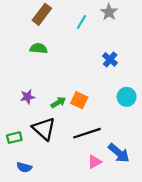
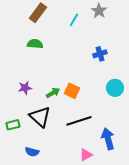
blue cross: (110, 59) -> (100, 54), turned 32
blue arrow: (119, 153) -> (108, 139), turned -145
pink triangle: (95, 162) -> (86, 155), moved
blue semicircle: (24, 167) -> (32, 152), moved

